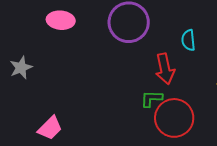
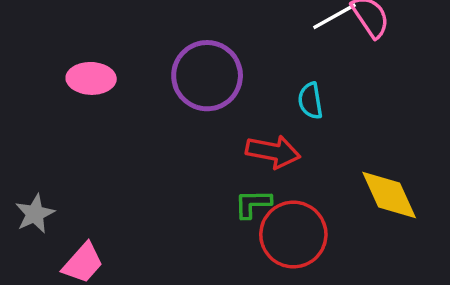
gray star: (21, 68) -> (35, 214), moved
red arrow: (165, 69) -> (273, 152), turned -64

